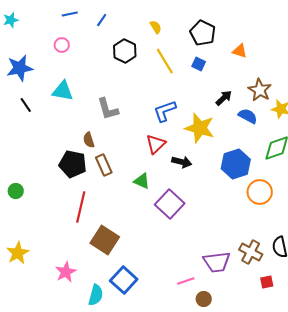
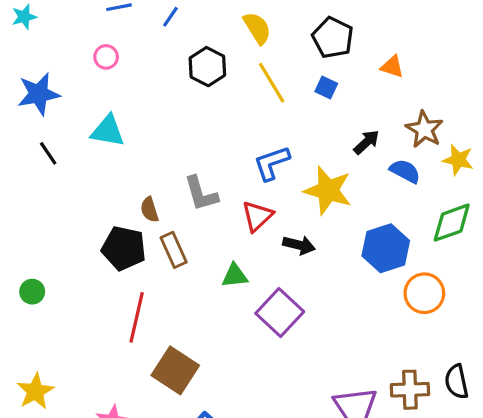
yellow semicircle: (156, 27) -> (257, 28), size x1.5
gray L-shape: (108, 109) -> (201, 194), moved
green triangle: (142, 181) -> (235, 276), turned -30
brown cross: (251, 252) -> (410, 390), turned -30

